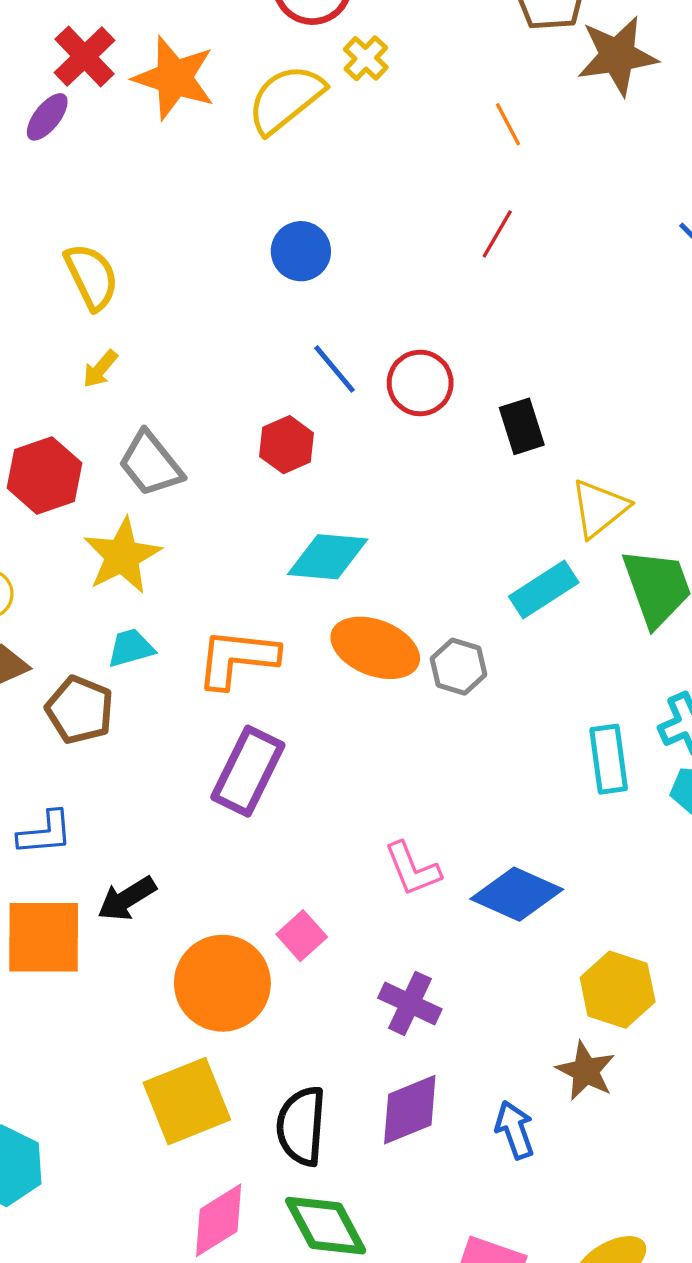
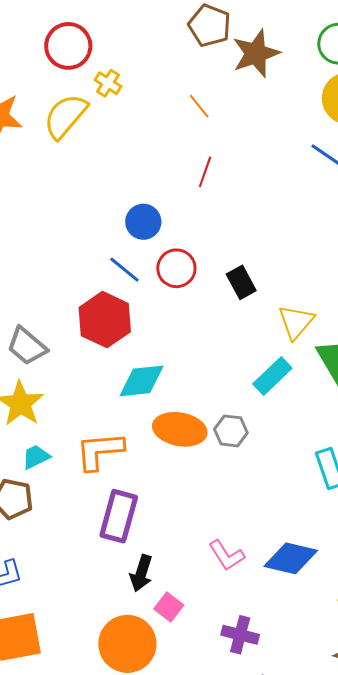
blue circle: (301, 251) -> (143, 222), moved
red hexagon: (287, 445) -> (105, 320), size x1.6
black arrow: (127, 899) -> (141, 573), moved, turned -30

